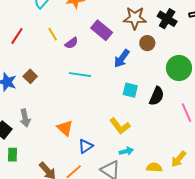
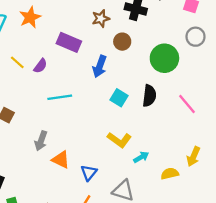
brown star: (135, 18) -> (101, 18), size x0.7
cyan square: (130, 90) -> (119, 98), turned 35
gray arrow: (25, 118) -> (41, 141), moved, turned 48
cyan arrow: (126, 151) -> (141, 157), moved

